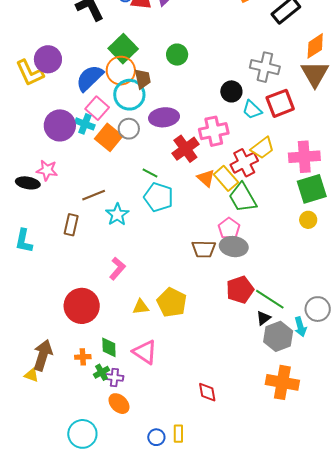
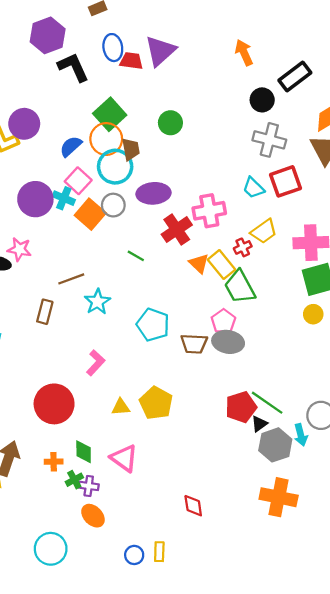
blue semicircle: (90, 78) -> (71, 146), size x0.7
black circle: (231, 91) -> (262, 100), moved
red cross: (244, 163) -> (243, 247), size x0.6
cyan pentagon: (159, 197) -> (153, 325), moved
red pentagon: (240, 290) -> (241, 407), moved

